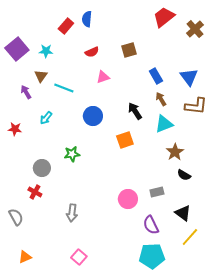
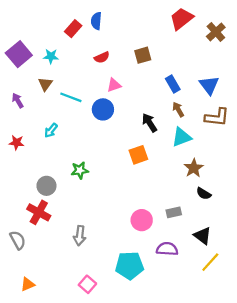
purple arrow: (26, 92) -> (18, 101), moved
blue circle: (93, 116) -> (103, 109), moved
red cross: (35, 192) -> (39, 212), size x1.5
purple semicircle: (151, 225) -> (167, 249), turned 120
cyan pentagon: (152, 256) -> (130, 266), moved

